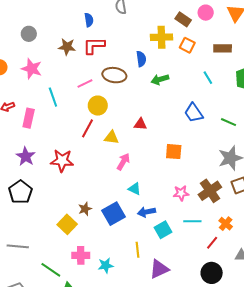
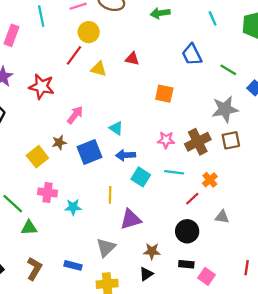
pink arrow: (123, 162) -> (75, 115), moved
cyan square: (163, 230) -> (141, 177), turned -36

